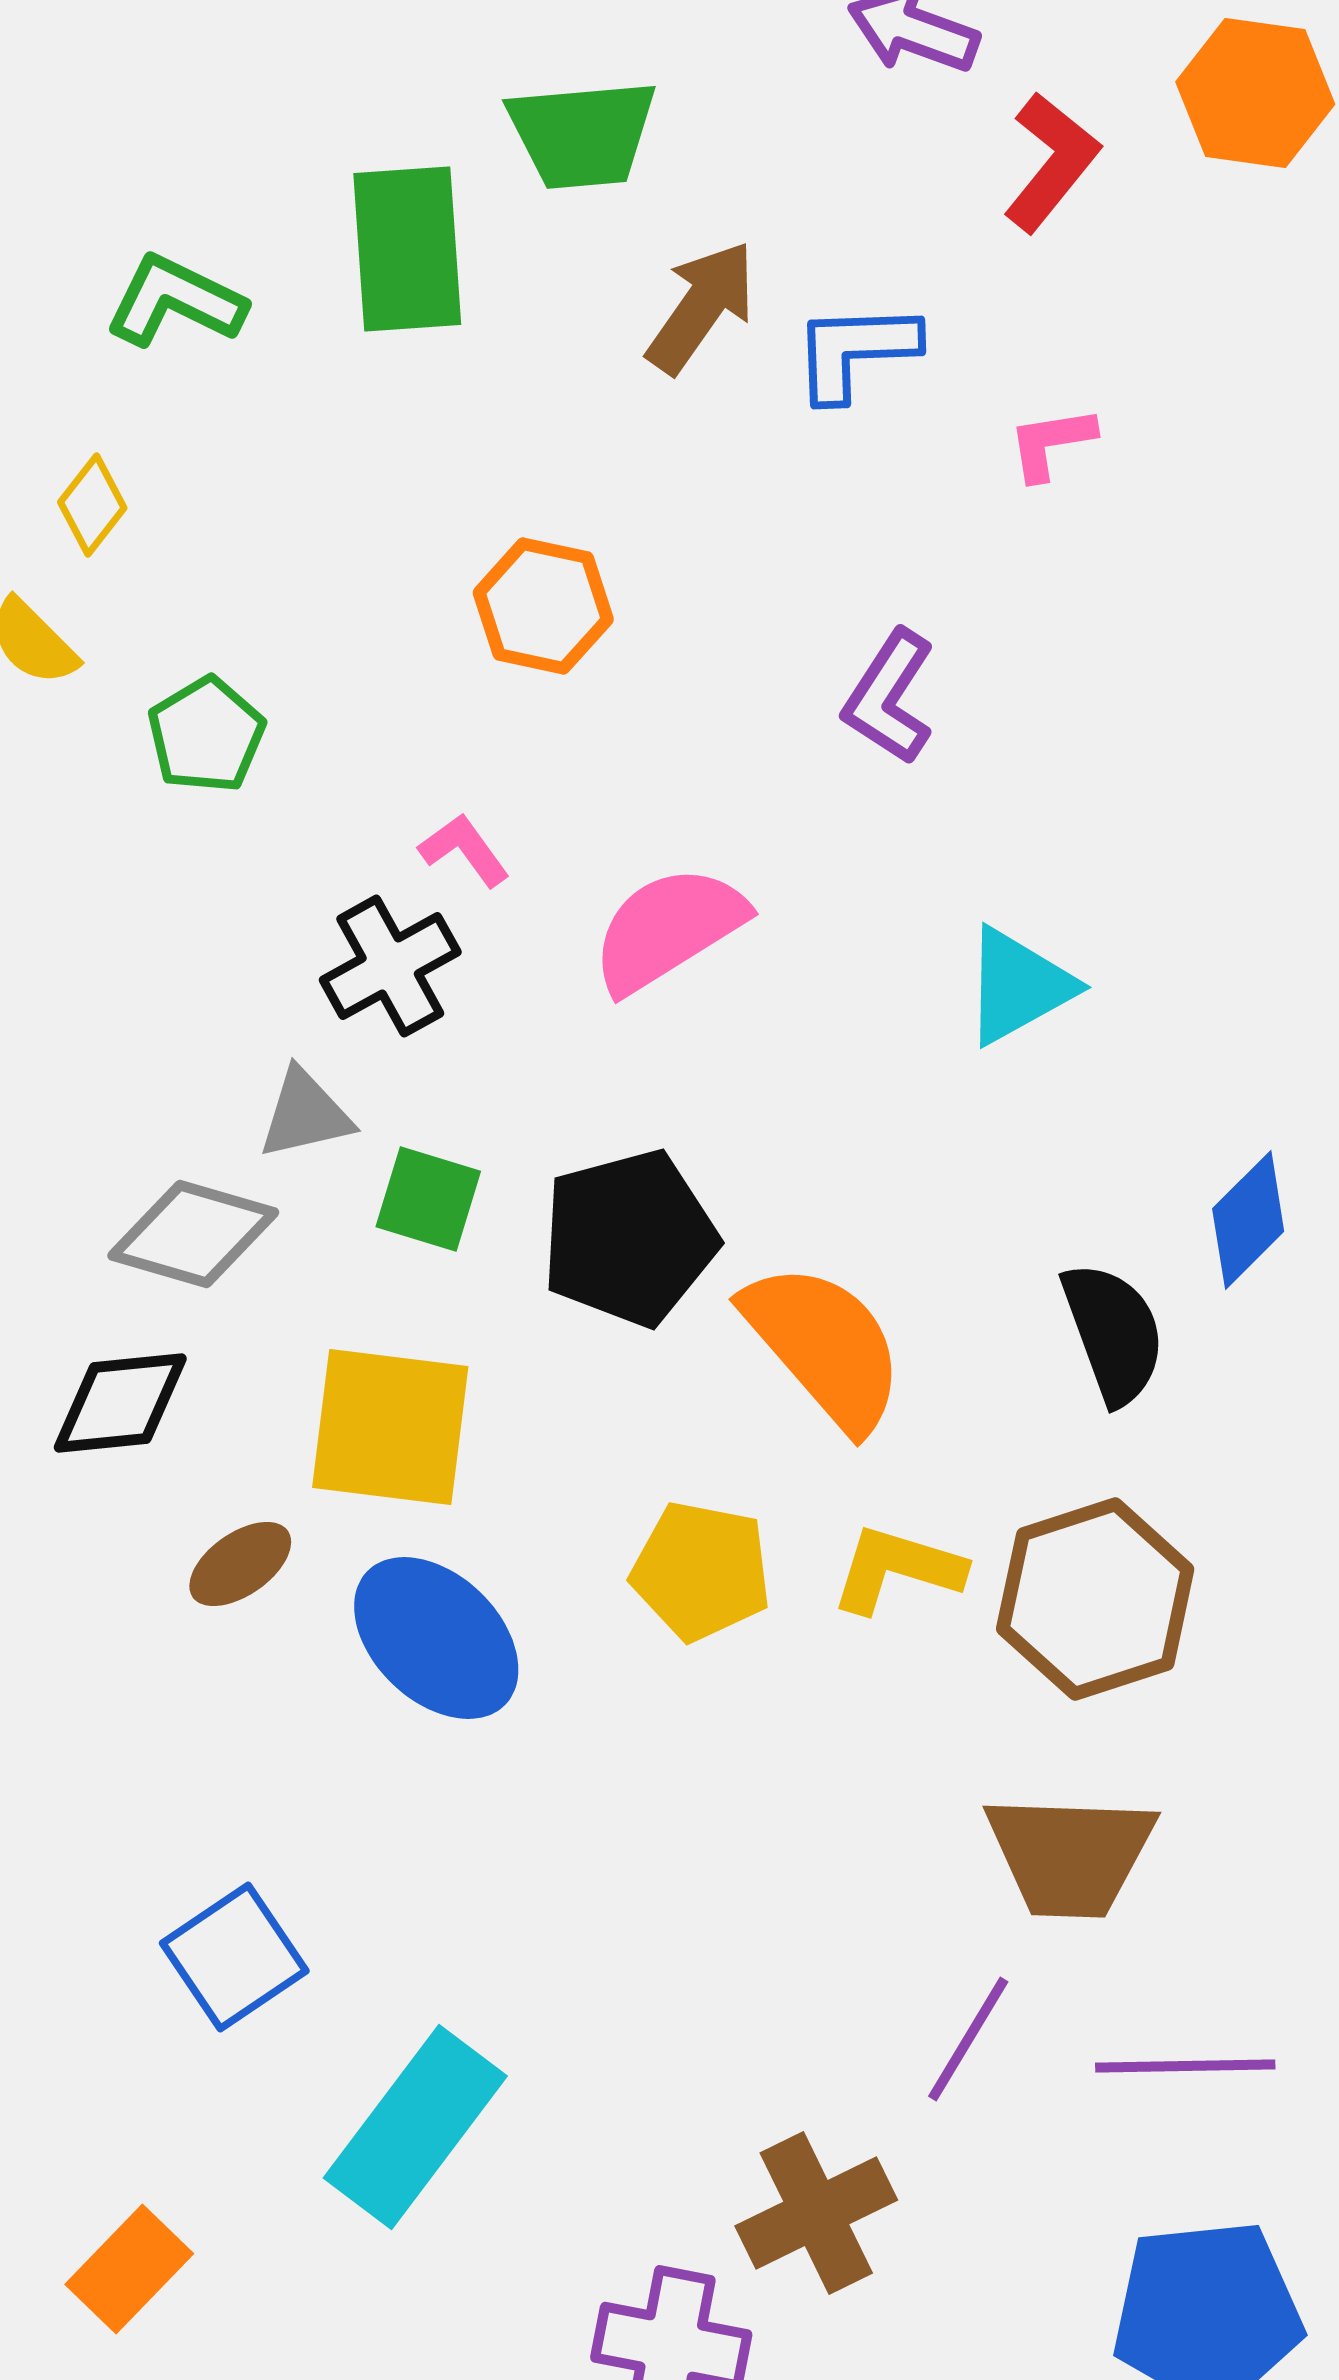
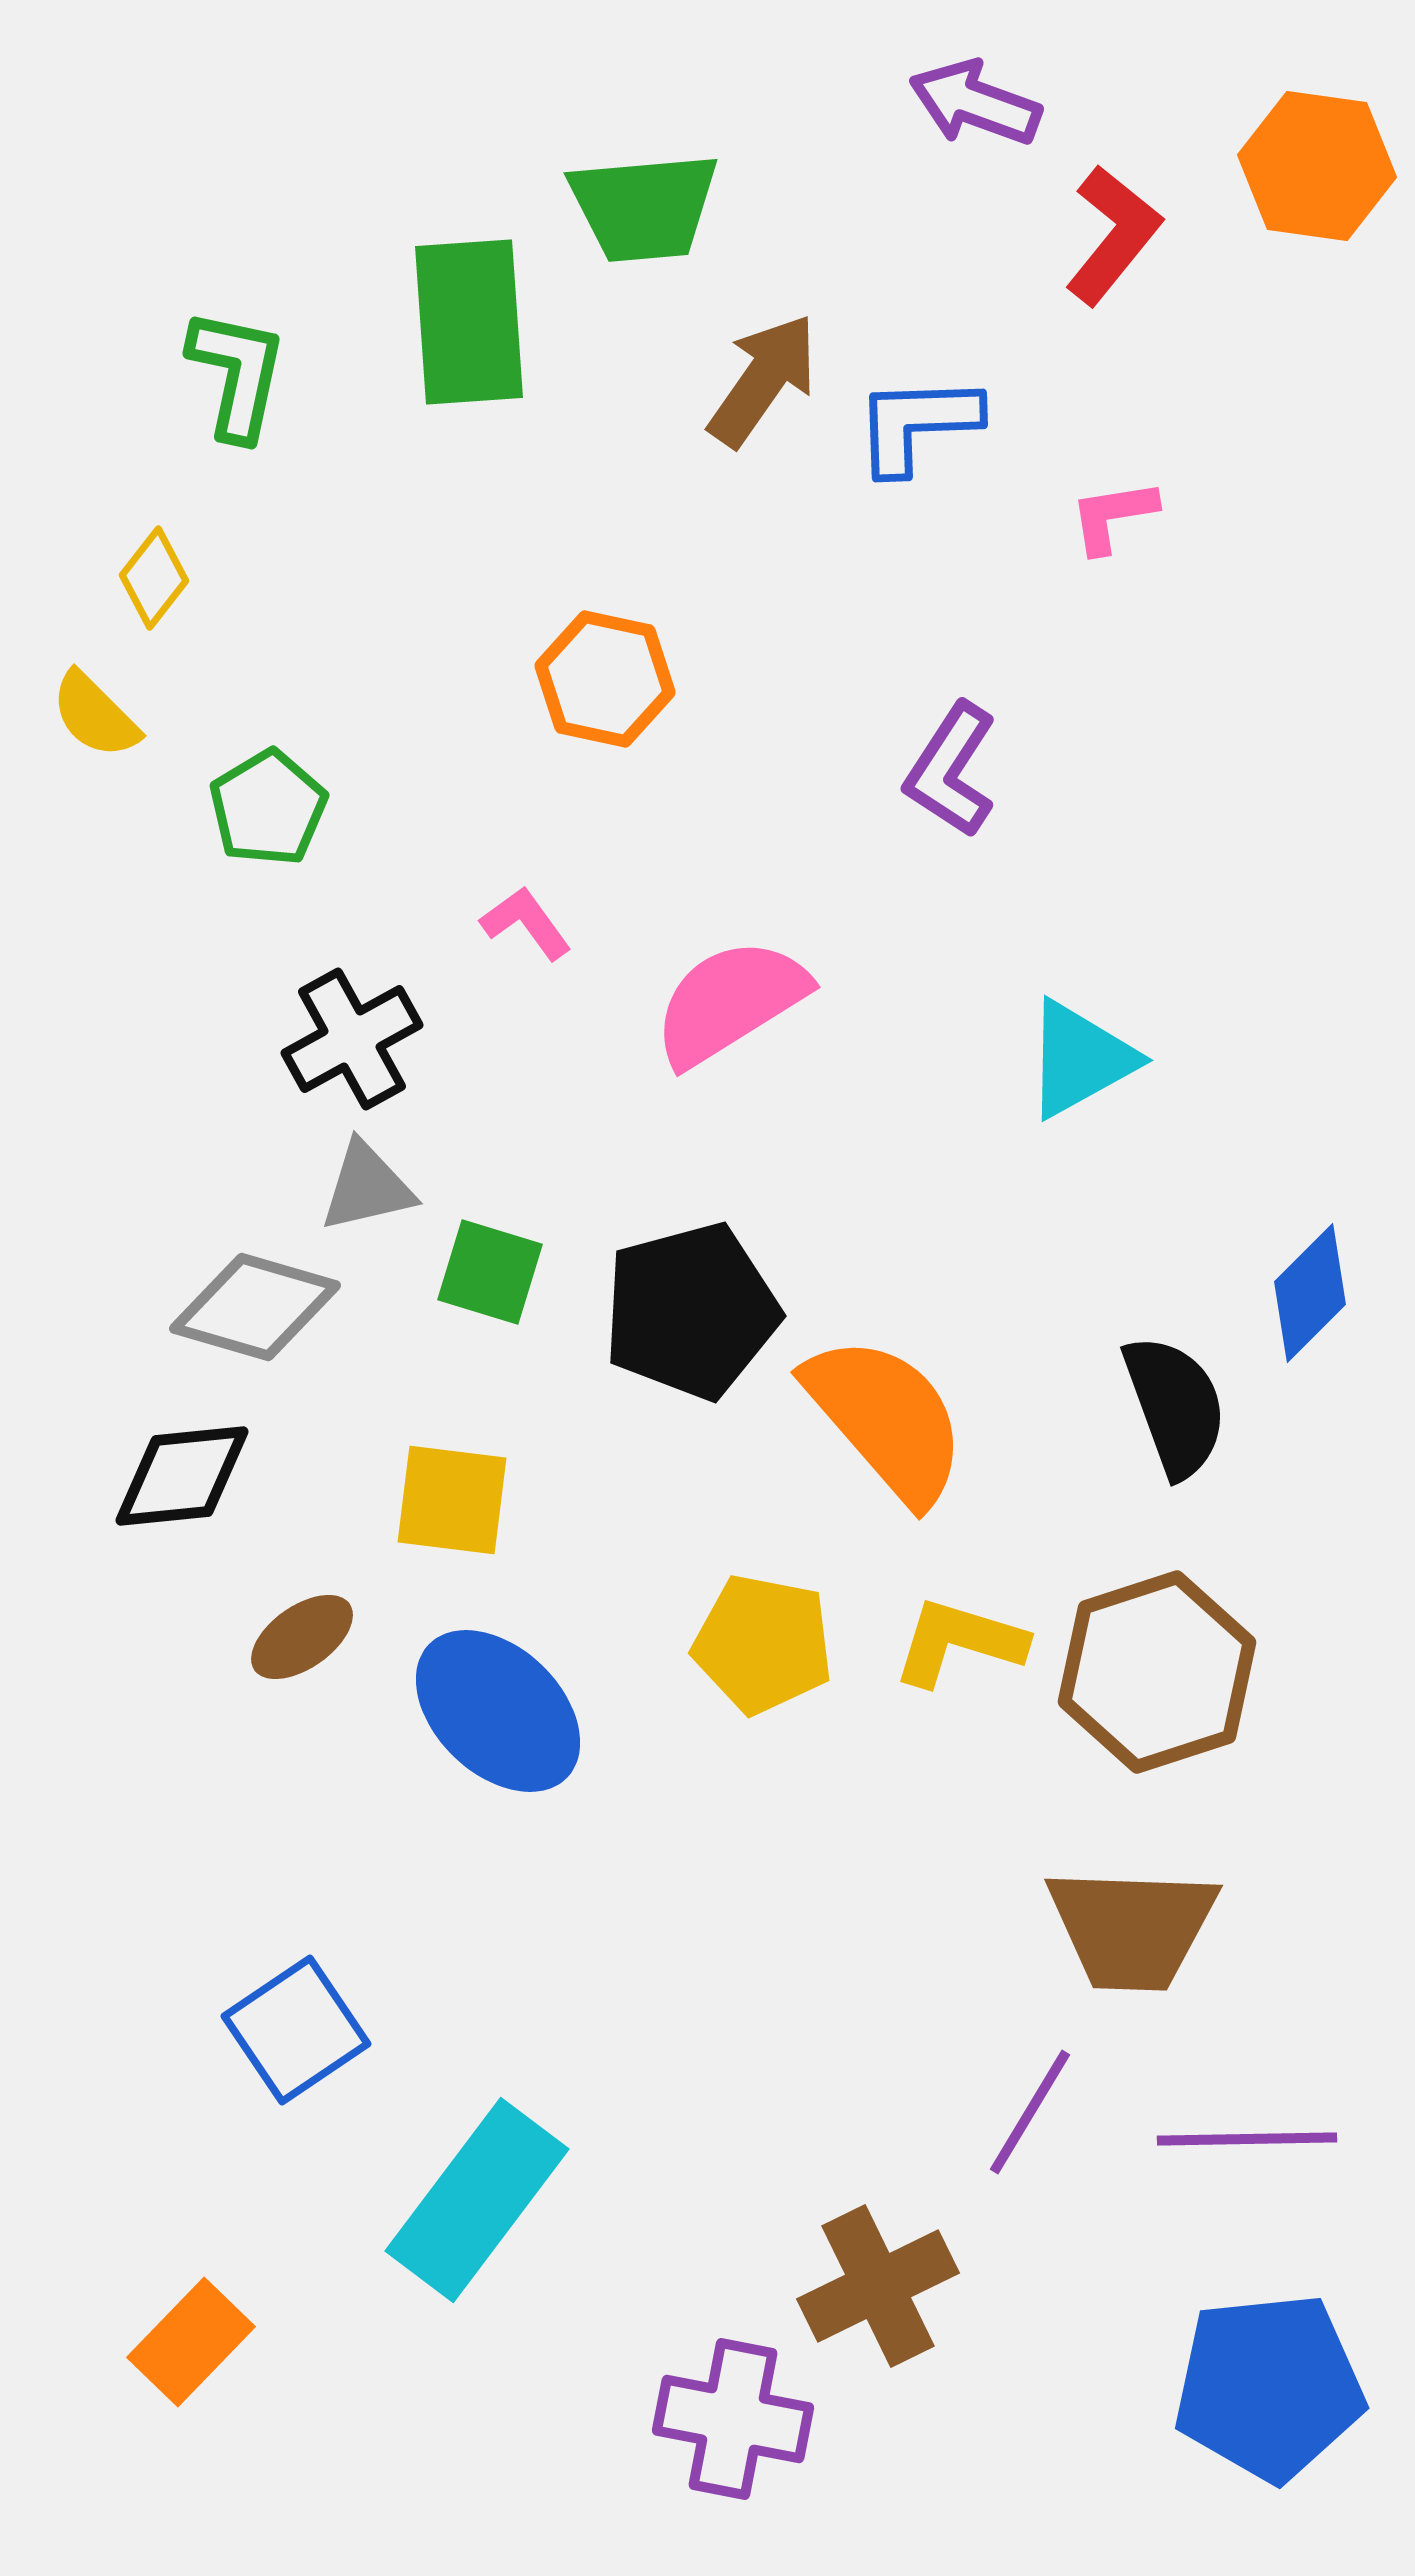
green L-shape: (175, 301) -> (237, 374), turned 76
black cross: (390, 966) -> (352, 1039), moved
yellow square: (390, 1427) -> (452, 1500), size x0.7

